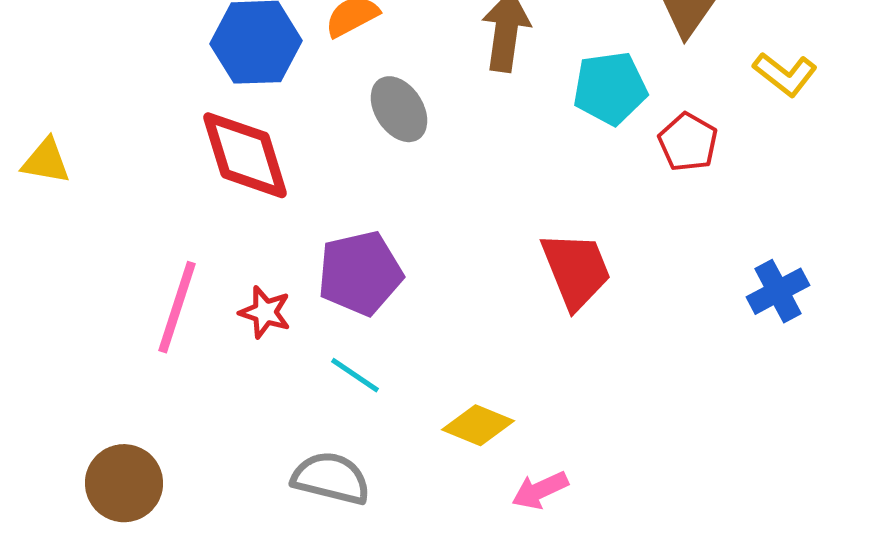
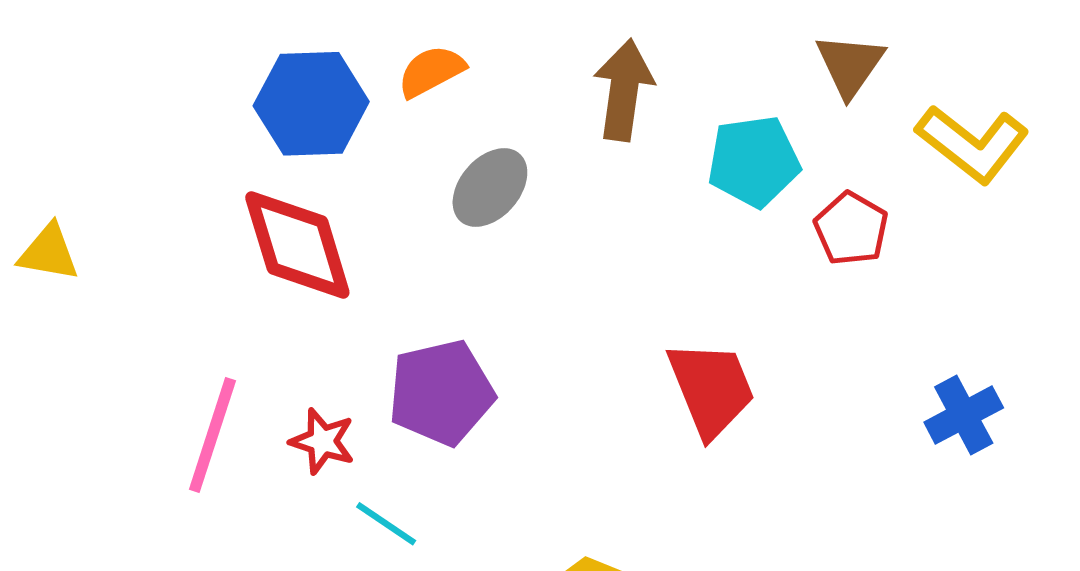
yellow L-shape: (785, 74) -> (972, 144), size x1.4
gray ellipse: (399, 109) -> (490, 188), turned 74
cyan line: (355, 375) -> (386, 524), moved

